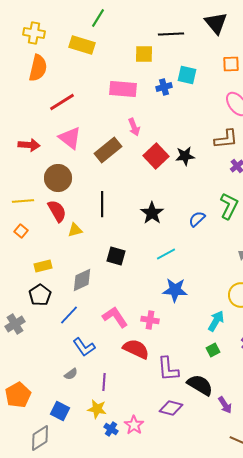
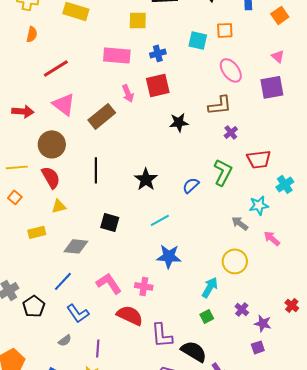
orange semicircle: (38, 68) -> (32, 34), size x0.6
cyan square: (187, 75) -> (198, 40), moved
red square: (156, 156) -> (158, 85), moved, turned 30
yellow triangle: (75, 230) -> (59, 206), moved
gray diamond: (82, 280) -> (76, 246), turned 30
black pentagon: (40, 295) -> (34, 306), moved

